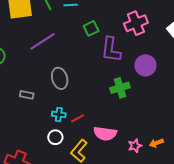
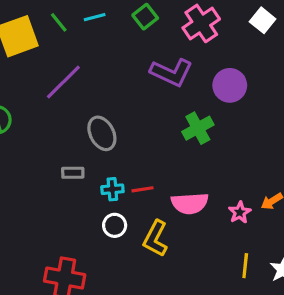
green square: (91, 28) -> (145, 17), moved
purple L-shape: (111, 50) -> (171, 72), turned -60
gray rectangle: (27, 95) -> (73, 173), moved
red line: (77, 118) -> (142, 189), turned 32

